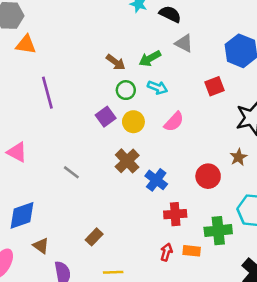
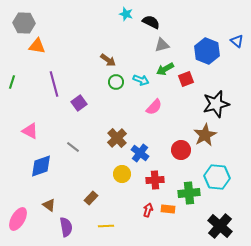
gray triangle: (184, 43) -> (162, 45), turned -42
green arrow: (150, 58) -> (165, 69), moved
purple square: (106, 117) -> (79, 103), moved
yellow circle: (133, 122) -> (122, 174), moved
brown star: (238, 157) -> (205, 135), size x1.6
blue diamond: (22, 215) -> (41, 166), moved

